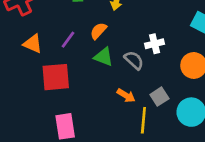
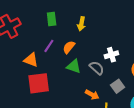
purple line: (68, 40) -> (49, 46), moved
orange triangle: (33, 44) -> (31, 60), moved
gray square: (159, 97) -> (118, 86), moved

